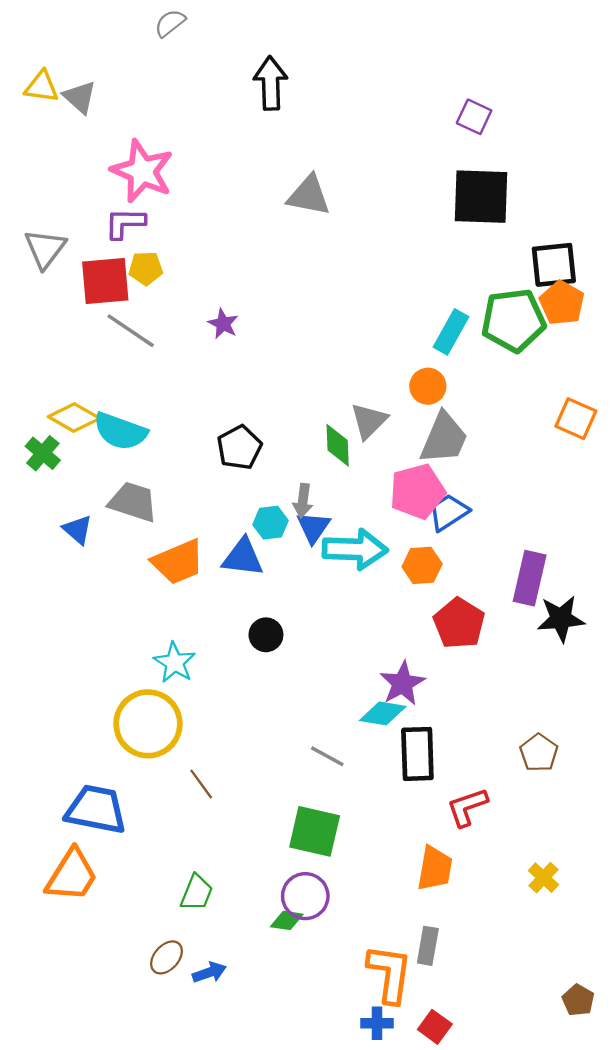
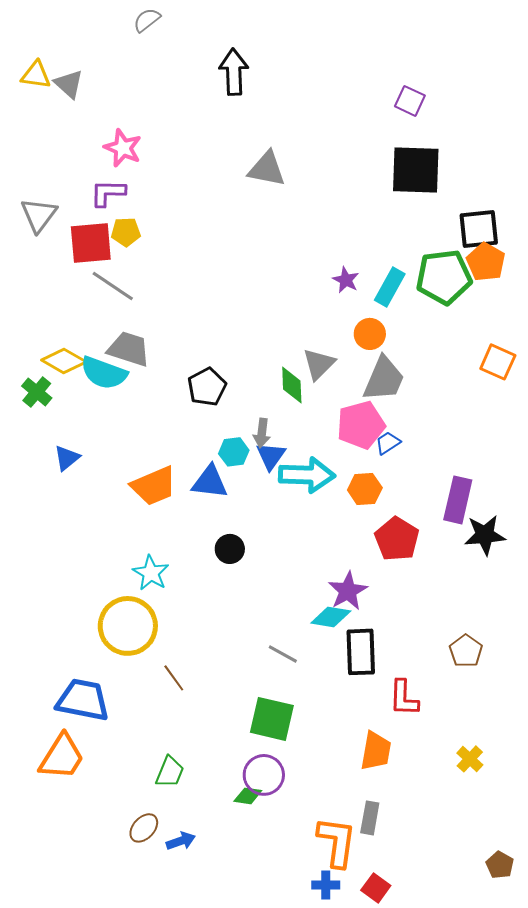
pink star: (142, 171) -> (123, 148), size x0.7
purple star: (223, 324) -> (346, 280), moved
gray trapezoid: (133, 502) -> (129, 349), moved
blue trapezoid: (449, 512) -> (388, 443), size x0.7
blue triangle: (77, 530) -> (67, 458), turned 40
red L-shape: (467, 807) -> (404, 698), turned -69

